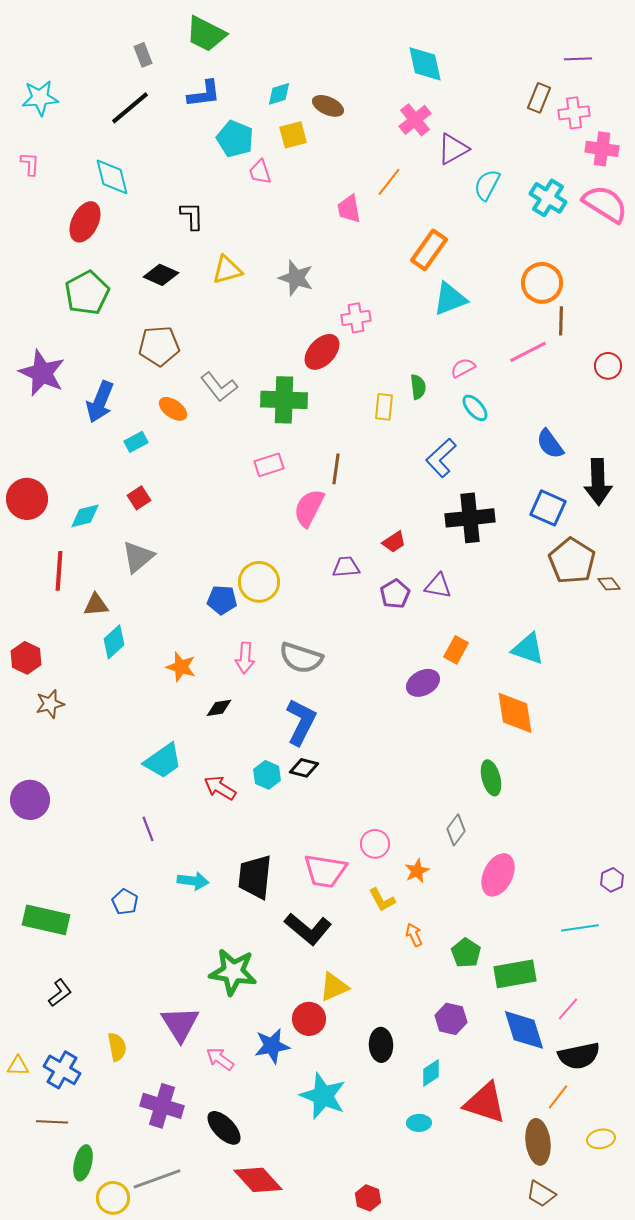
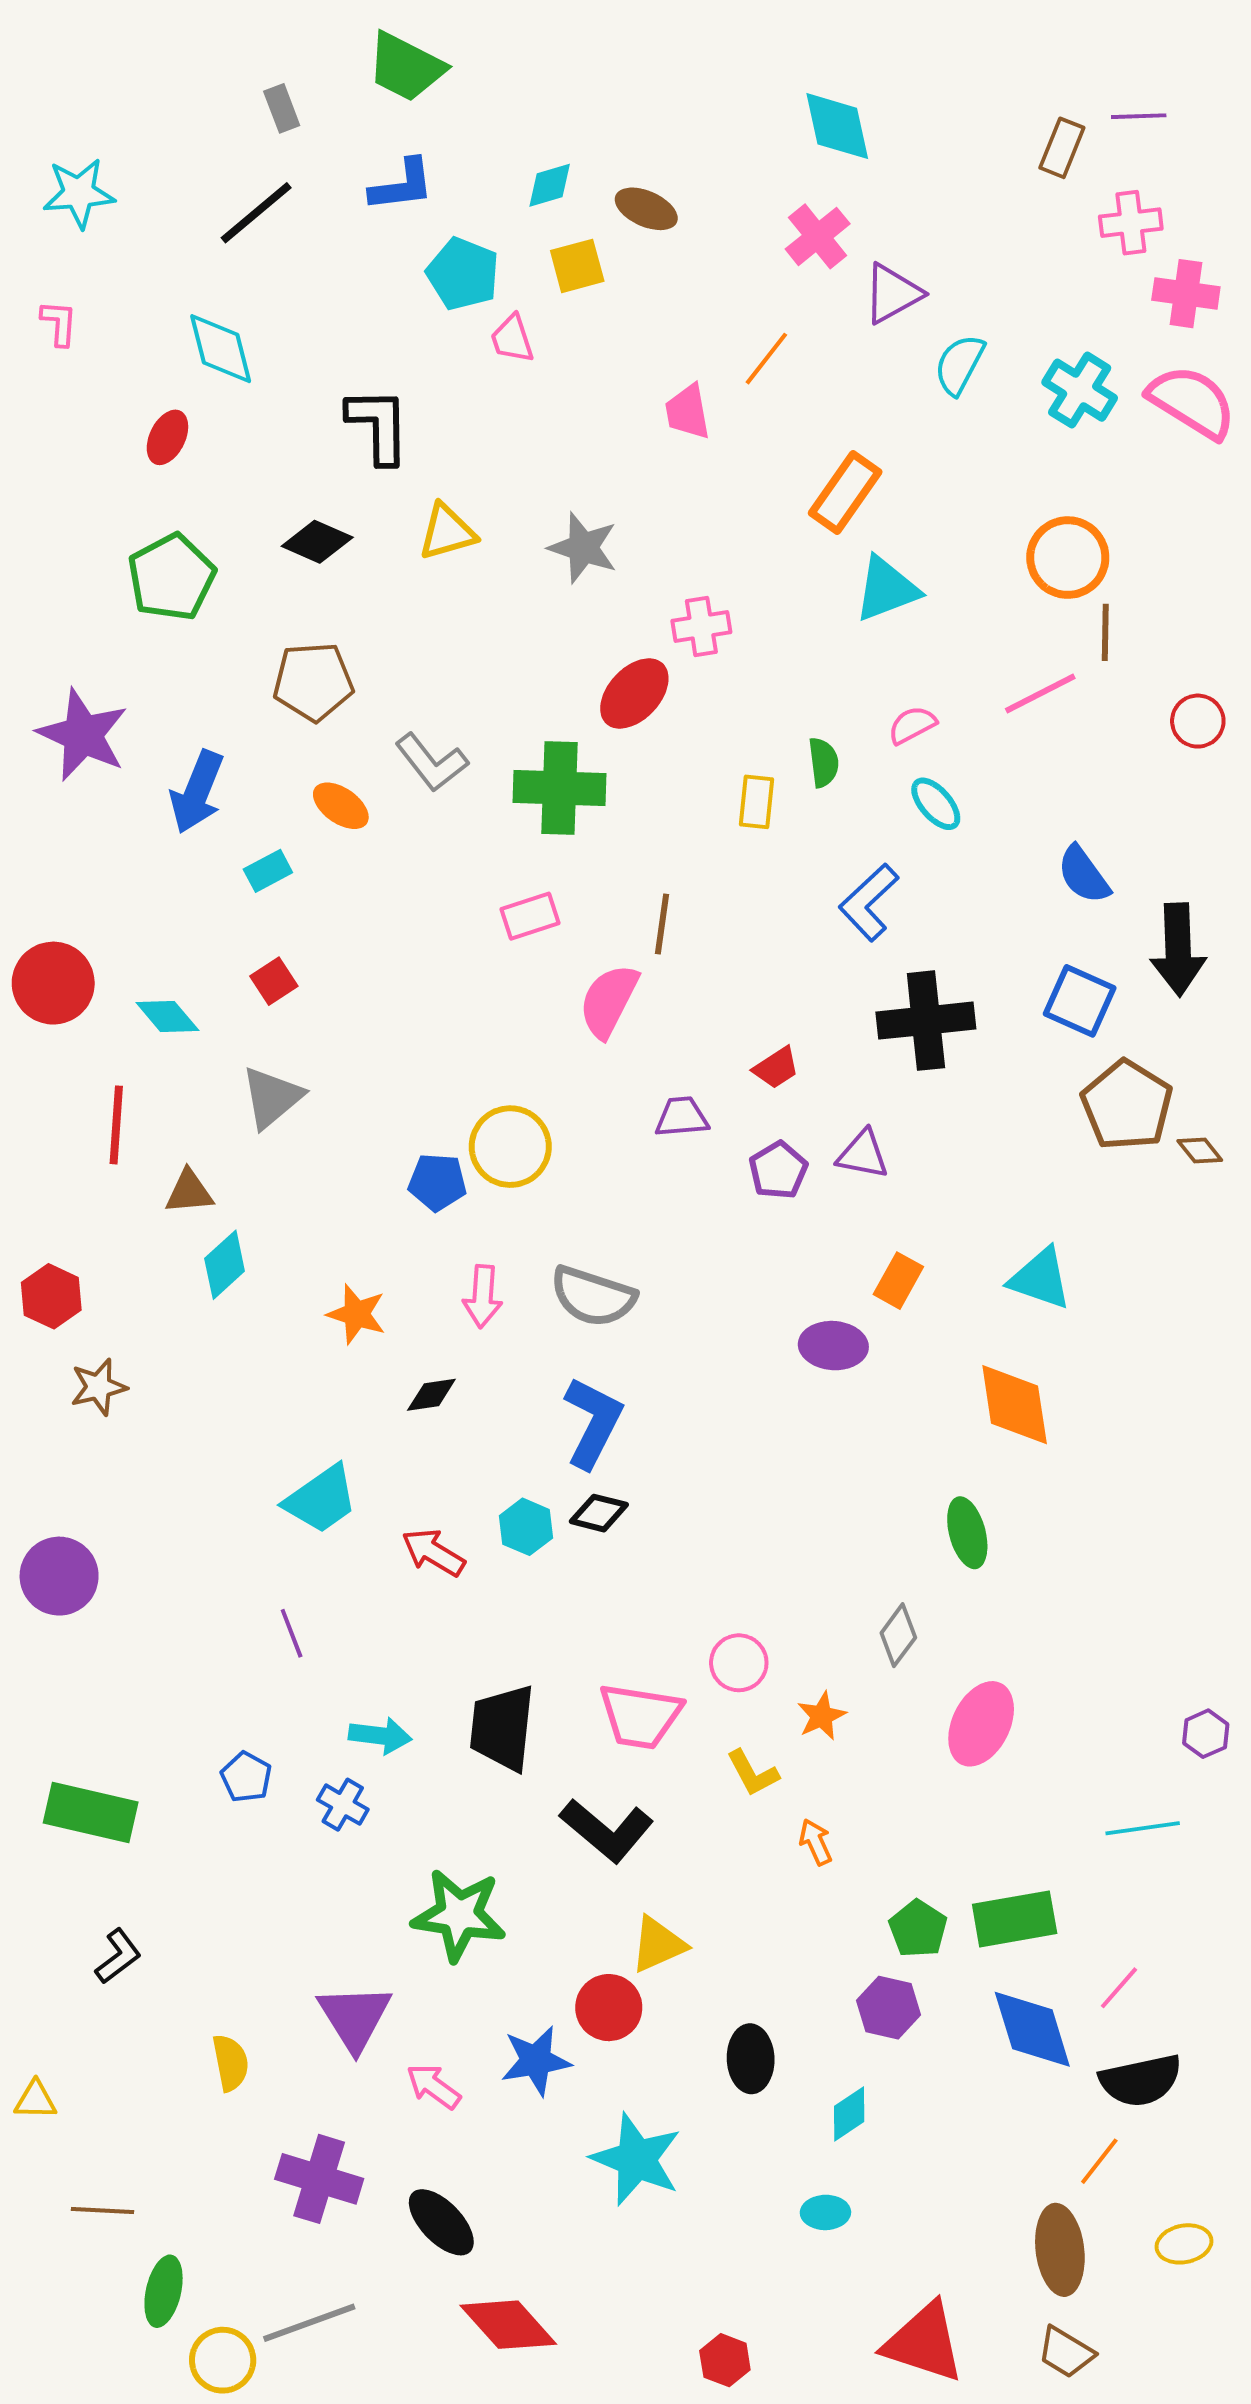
brown rectangle: (539, 98) -> (1062, 148), moved
black L-shape: (192, 216) -> (378, 426), size x1.4
red ellipse: (85, 222) -> (167, 437), size x0.7
cyan diamond: (85, 516) -> (167, 1017), turned 64
purple ellipse: (423, 683) -> (833, 1346), turned 32
green pentagon: (466, 953) -> (918, 1929), moved
blue cross: (62, 1070) -> (343, 1805), moved, size x0.7
red triangle: (485, 1103) -> (924, 2342), moved

